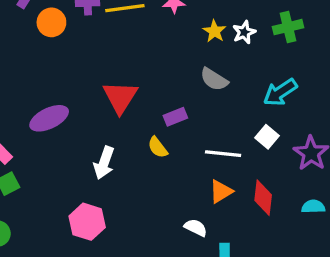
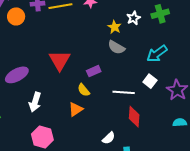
yellow star: (214, 31) -> (114, 27), moved
white arrow: (104, 163) -> (35, 102), moved
orange triangle: (221, 191) -> (76, 109), moved
red diamond: (263, 198) -> (134, 117), moved
white semicircle: (196, 228) -> (109, 138), turned 112

